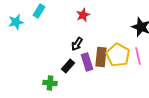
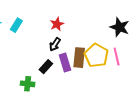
cyan rectangle: (39, 11) -> (16, 25), moved
red star: (83, 15) -> (57, 24), moved

